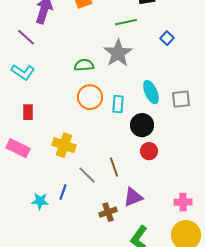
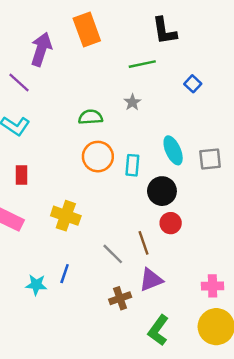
gray star: (118, 53) -> (132, 102), size x0.5
brown line: (114, 167) -> (143, 243), moved
gray line: (87, 175) -> (113, 254), moved

